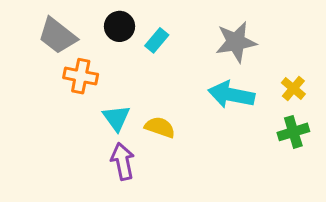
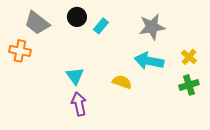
orange cross: (81, 76) -> (20, 51), moved
yellow semicircle: (160, 127) -> (122, 82), moved

